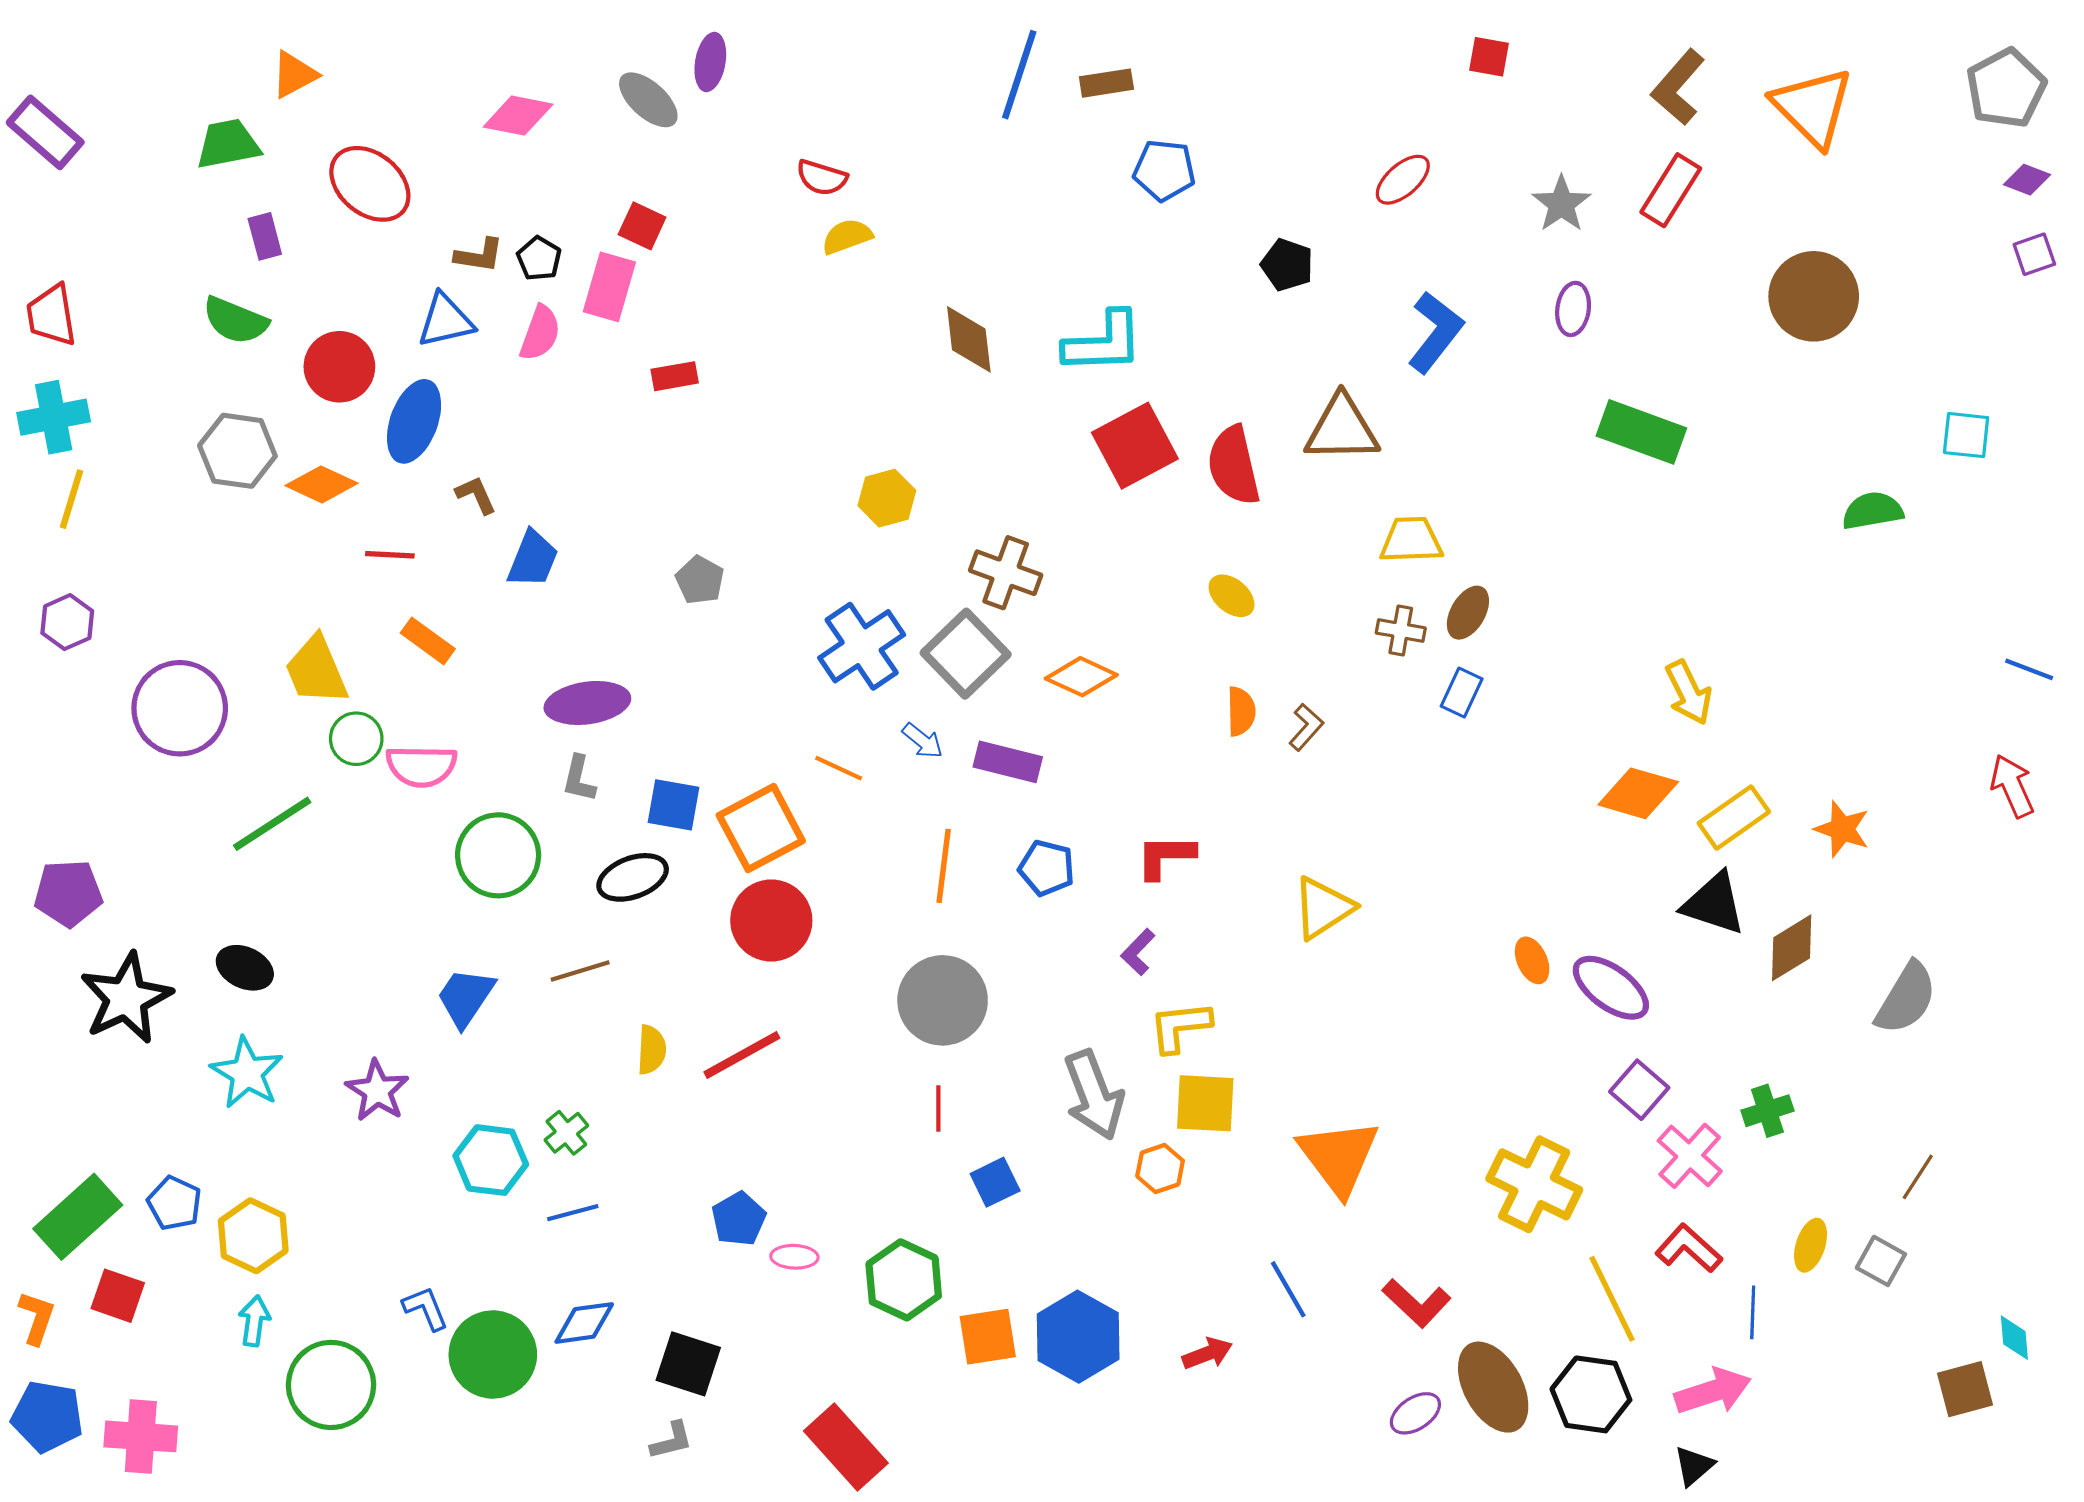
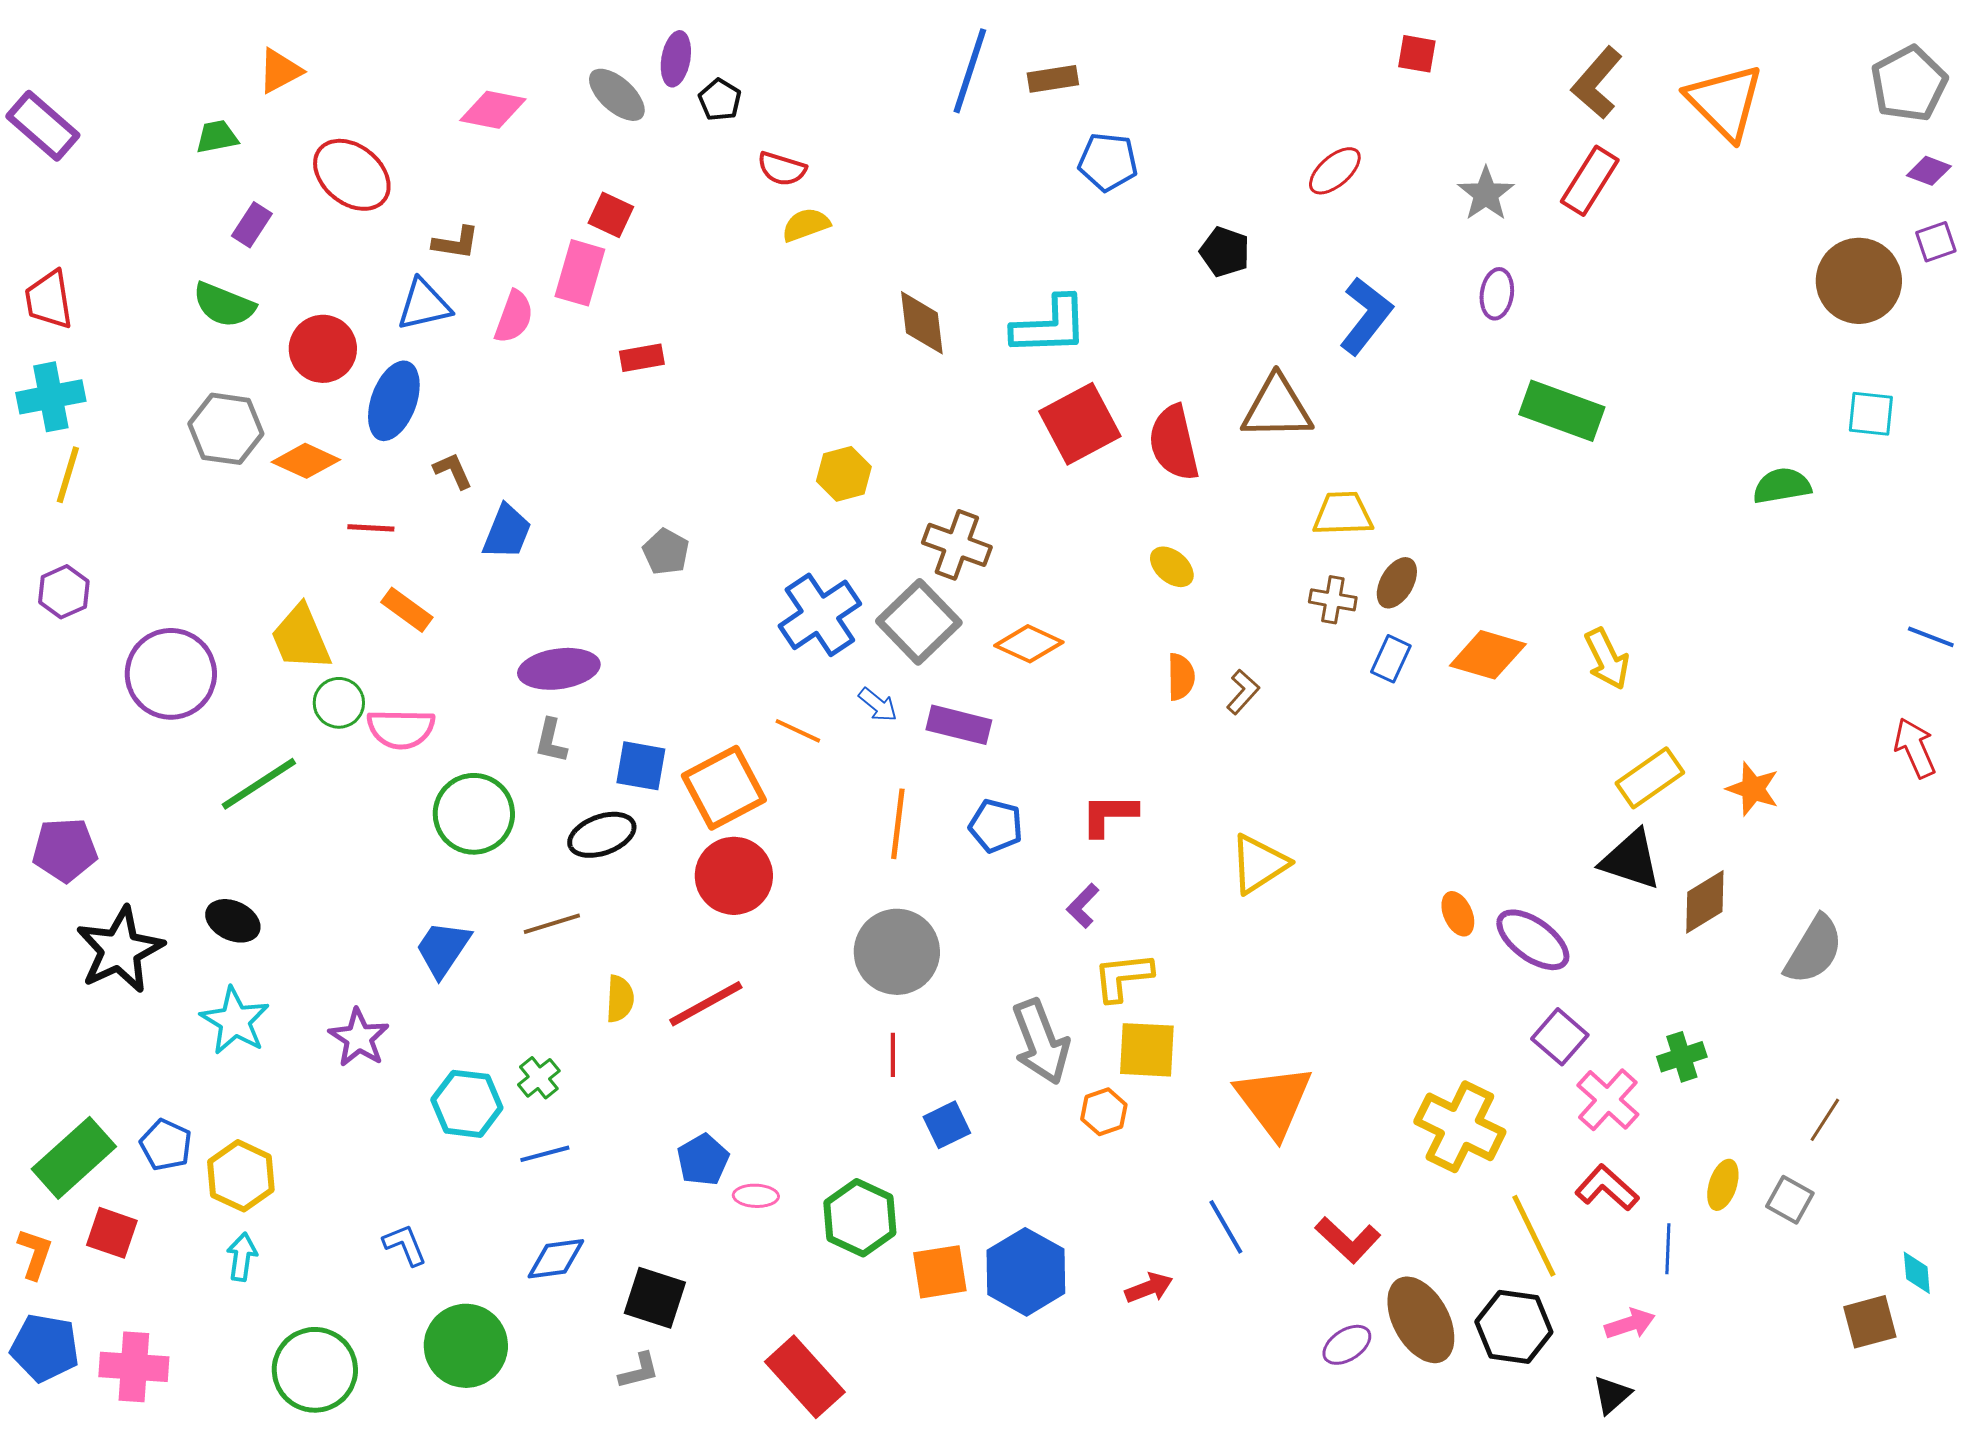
green trapezoid: (228, 144) -> (217, 137), size x0.7
purple rectangle: (265, 236) -> (252, 225), turned 48
black pentagon: (539, 259) -> (720, 100), moved
brown circle: (1814, 296) -> (1859, 281), moved
orange diamond: (1638, 793) -> (1488, 655), moved
green circle: (493, 1354) -> (466, 1346), moved
green circle: (331, 1385) -> (315, 1370), moved
pink arrow: (1713, 1391) -> (1630, 1324), size x0.7

